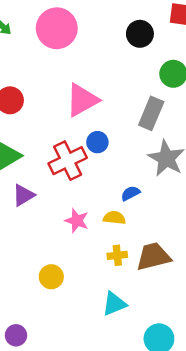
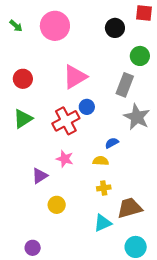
purple triangle: (23, 195) -> (40, 176), moved
pink star: (77, 221) -> (65, 159), moved
brown trapezoid: (153, 257) -> (130, 208), moved

